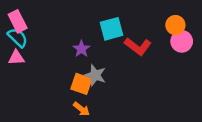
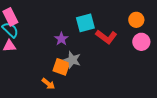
pink circle: (182, 41) -> (141, 42), moved
orange arrow: (81, 109) -> (48, 84), moved

